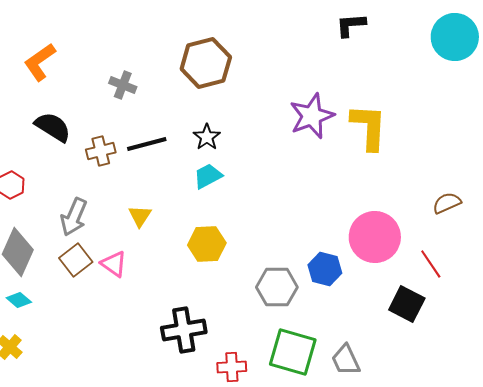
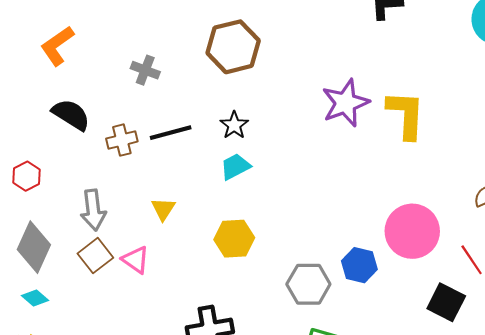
gray arrow: (74, 217) -> (93, 210), turned -30

